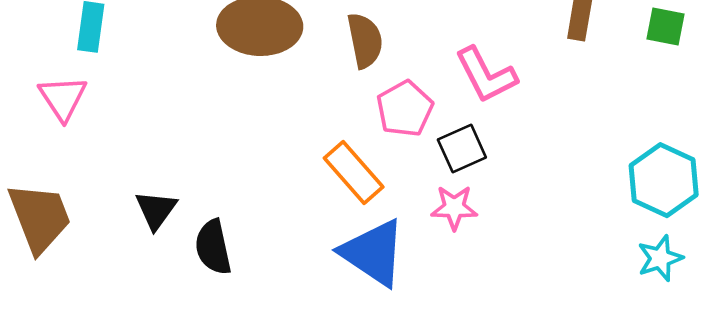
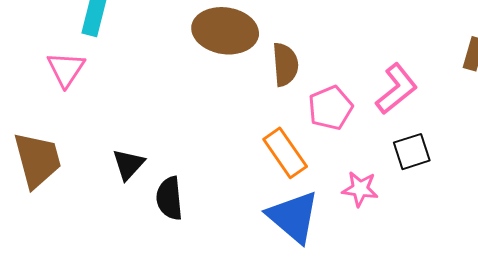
brown semicircle: (365, 40) -> (285, 64), moved
pink L-shape: (486, 75) -> (396, 89), turned -108
black square: (462, 149) -> (412, 152), moved

